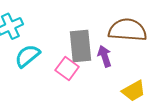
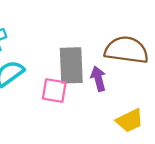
pink square: (67, 69) -> (54, 90), turned -30

